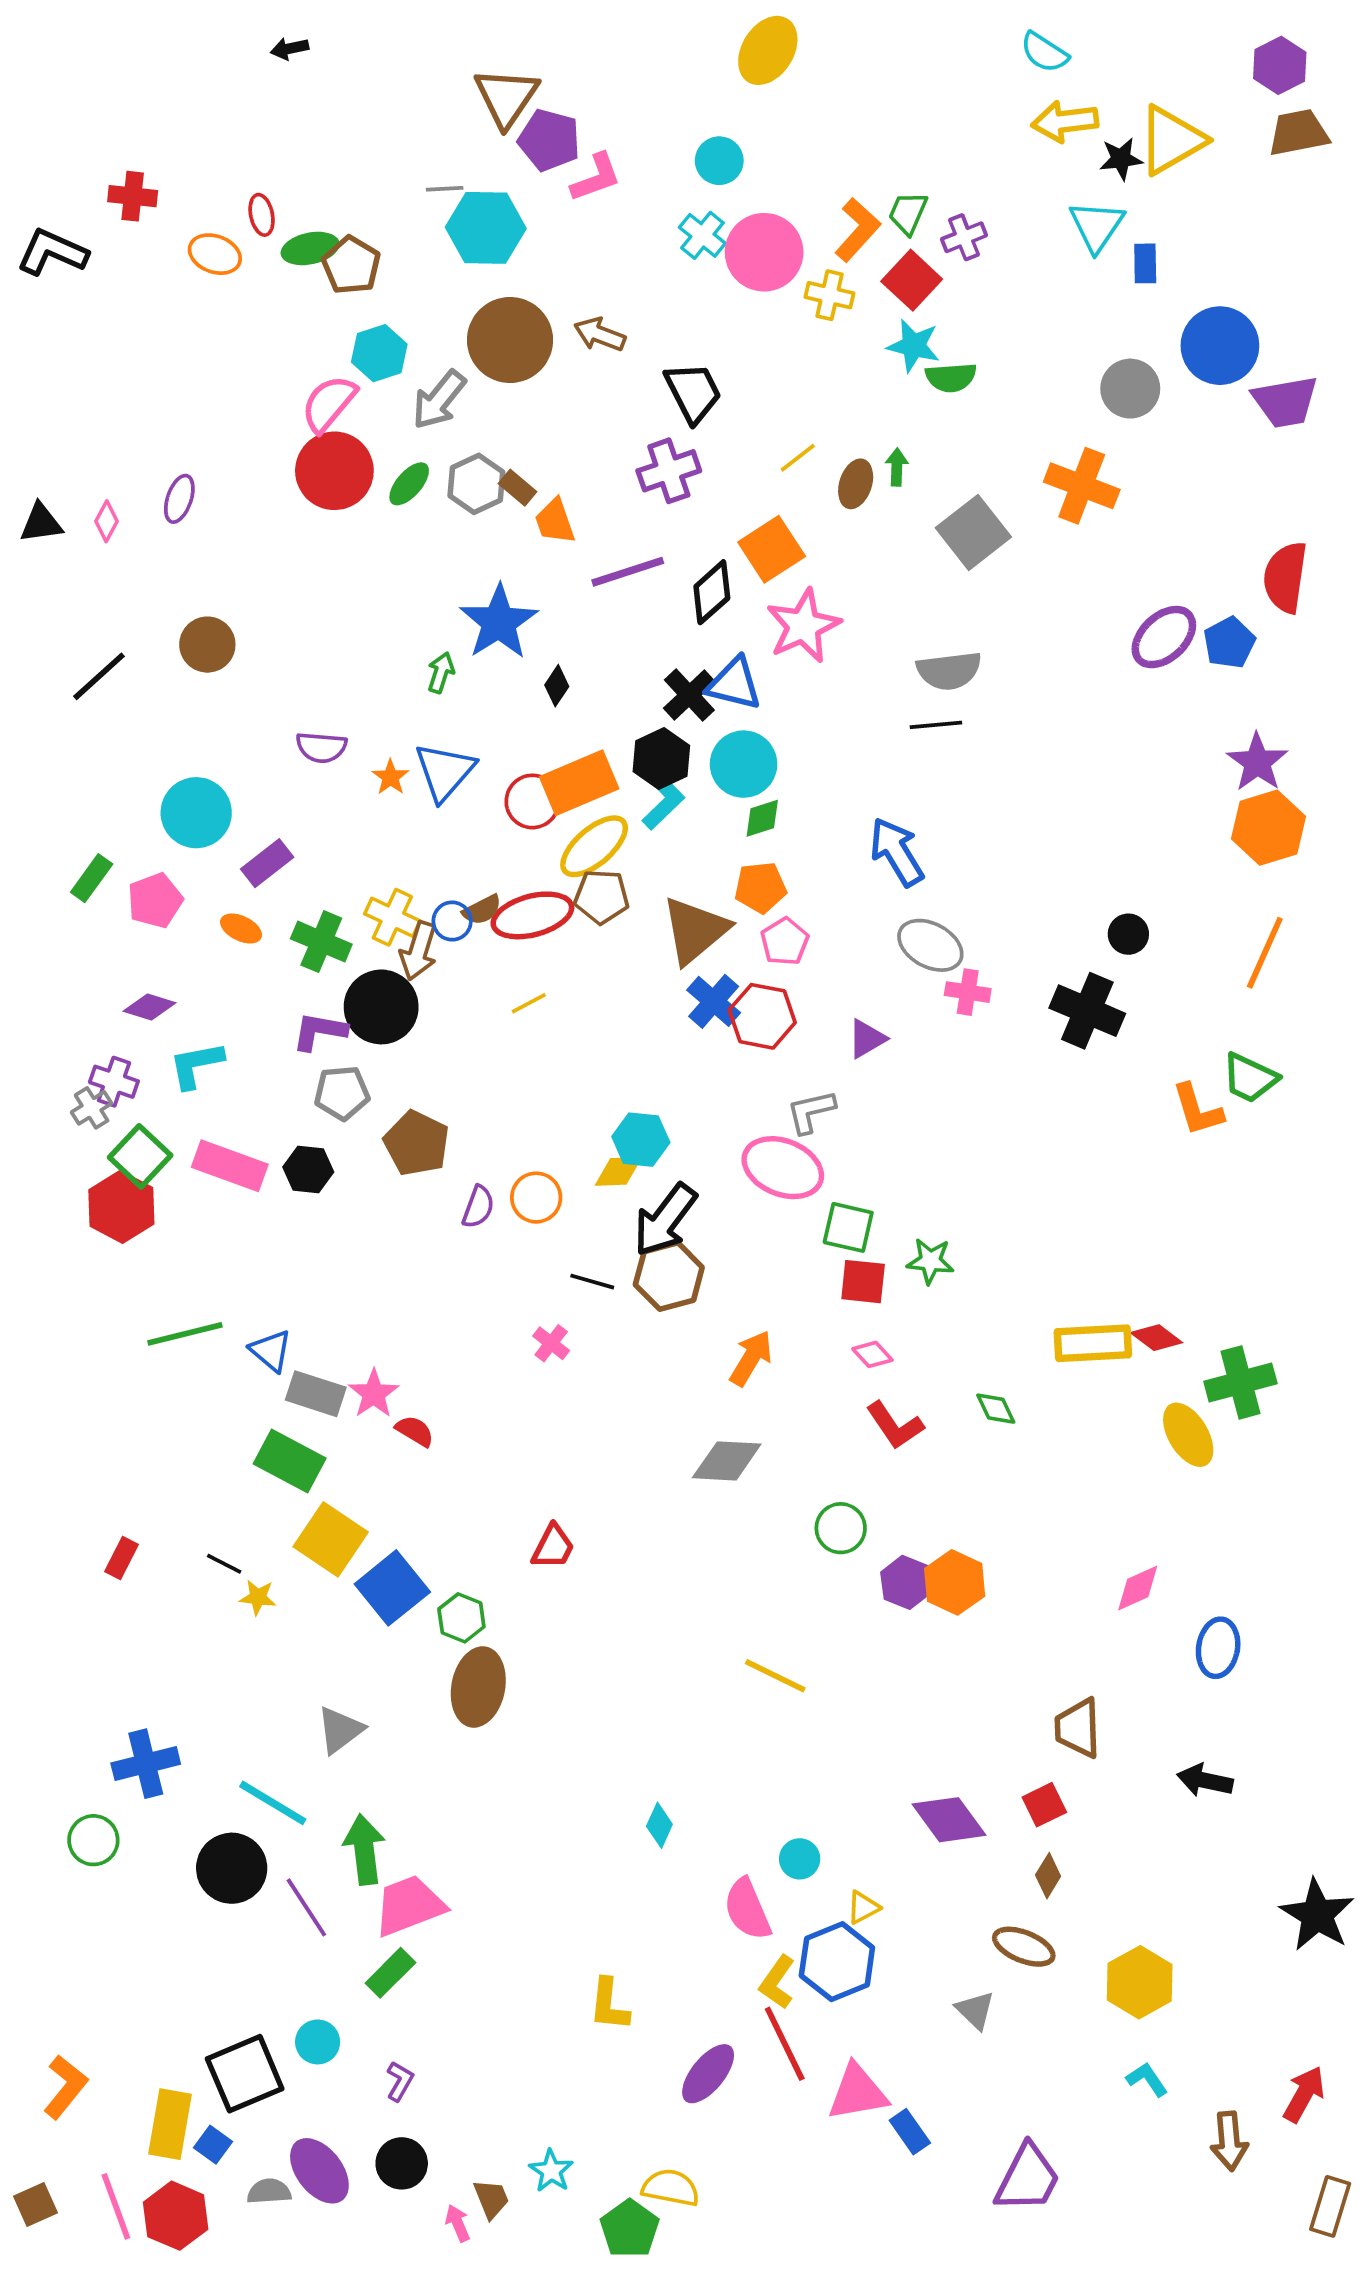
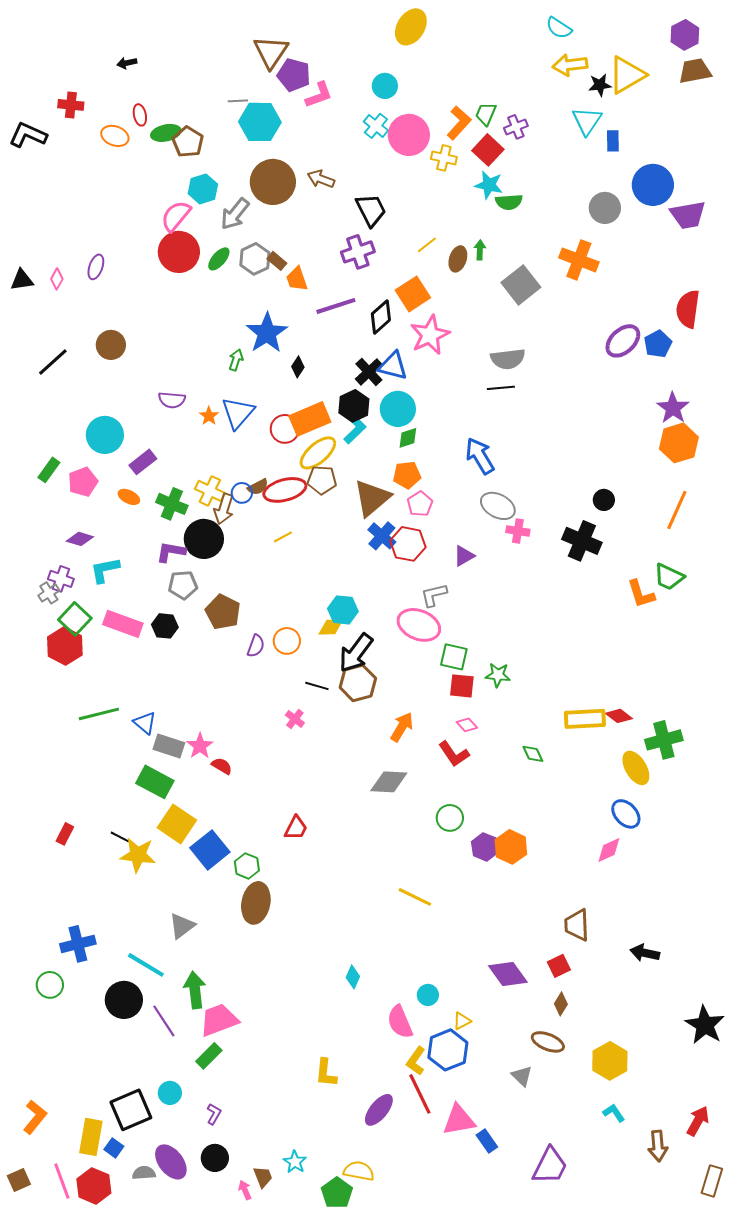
black arrow: (290, 49) -> (127, 63), moved
red L-shape: (895, 1425) -> (454, 754), moved
yellow star: (258, 1597) -> (138, 855), size x1.8
blue ellipse: (1218, 1648) -> (626, 814), moved, turned -52

